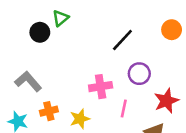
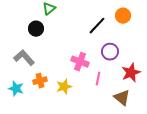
orange circle: (172, 30) -> (123, 16), moved
black circle: (40, 32) -> (36, 29), moved
pink cross: (101, 87) -> (80, 62), turned 30

